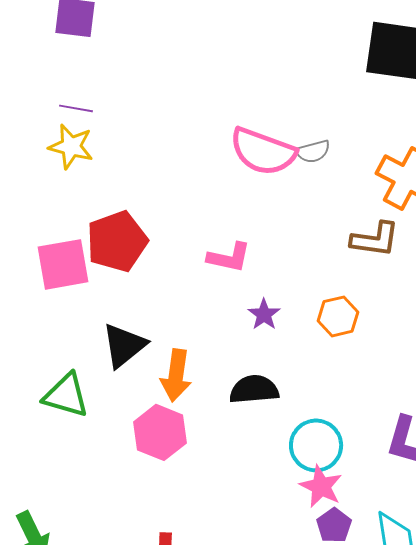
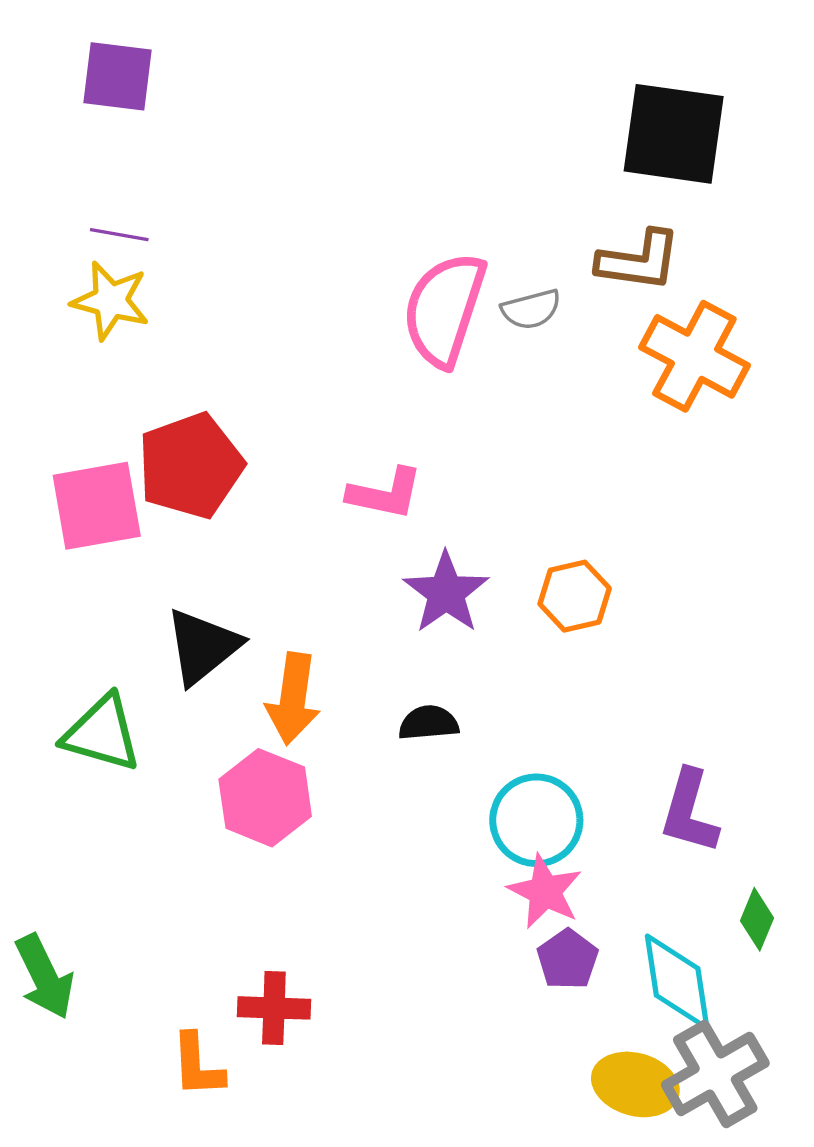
pink semicircle: (263, 151) -> (444, 309), turned 88
brown L-shape: (375, 239) -> (639, 261), moved
purple star: (264, 314) -> (446, 593), size x1.5
black semicircle: (254, 389) -> (429, 723), size x0.7

